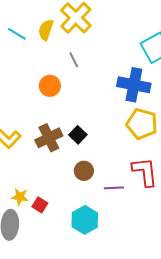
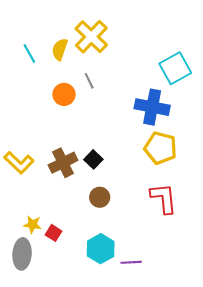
cyan line: (17, 34) -> (29, 54), turned 30
orange circle: (50, 86) -> (64, 94), moved
purple line: (114, 188) -> (131, 262), moved

